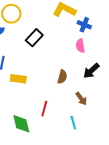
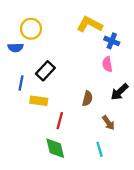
black rectangle: (34, 38) -> (45, 71), moved
red line: (44, 109) -> (60, 121), moved
green diamond: (21, 124) -> (55, 148), moved

